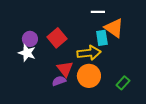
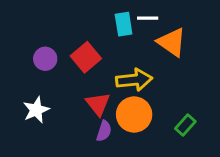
cyan rectangle: (102, 38) -> (124, 24), moved
white star: (27, 53) -> (36, 110), moved, turned 30
purple semicircle: (59, 81) -> (104, 131), moved, turned 128

